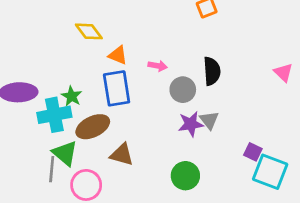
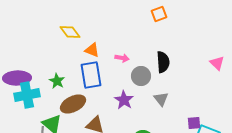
cyan cross: (54, 115) -> (27, 95), moved
purple star: (191, 124) -> (124, 100), moved, turned -30
purple square: (253, 152) -> (194, 123), turned -32

